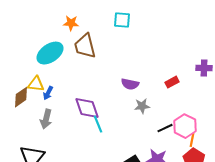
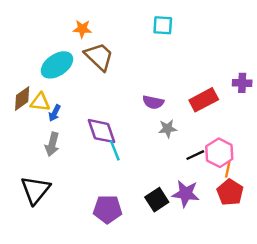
cyan square: (122, 20) -> (163, 25), moved
brown trapezoid: (85, 46) -> (99, 57), turned 148
red rectangle: (172, 82) -> (204, 100), size x1.6
brown diamond: (21, 97) -> (22, 99), moved

